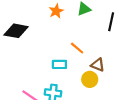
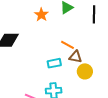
brown triangle: (98, 65) -> (75, 57), moved

